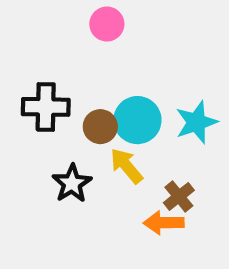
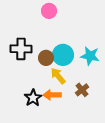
cyan star: (196, 122) -> (90, 56), turned 30
black star: (72, 183) -> (33, 98), moved
orange arrow: (164, 223) -> (52, 95), moved

